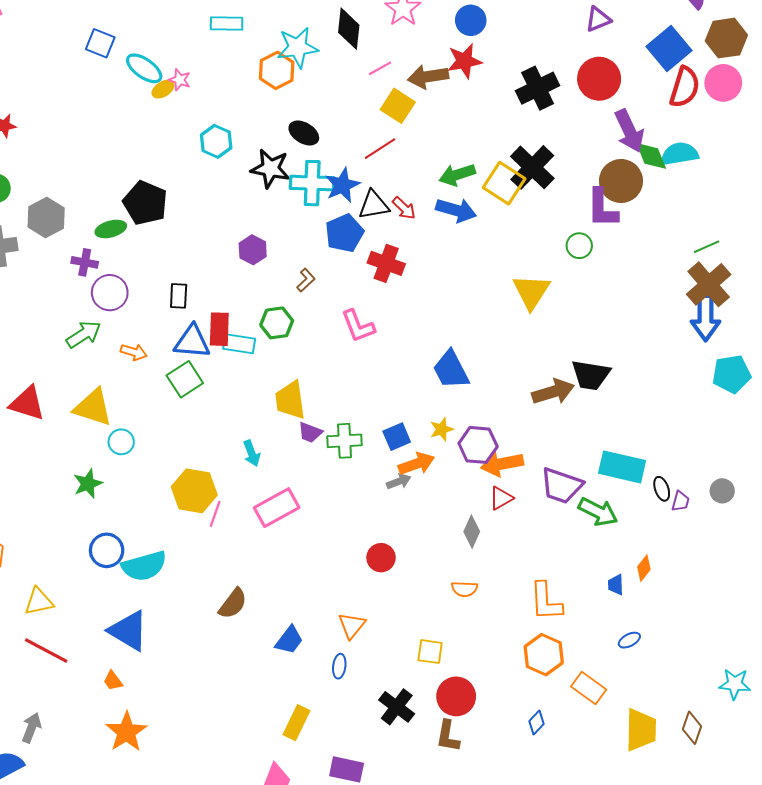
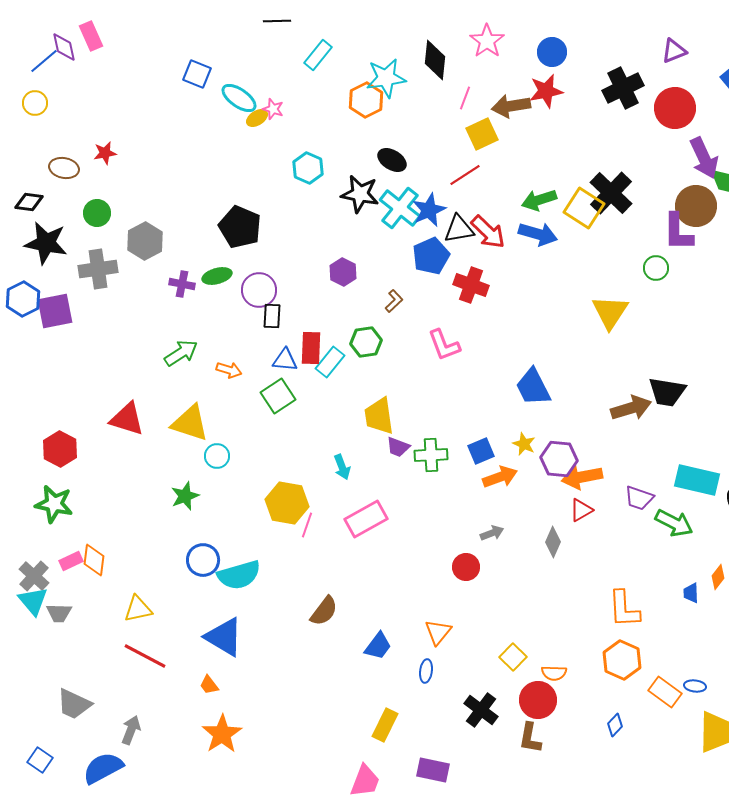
cyan rectangle: (227, 23) -> (318, 55), turned -52
pink line: (380, 68) -> (465, 98), turned -40
black cross: (538, 88) -> (623, 88), moved
yellow square: (398, 106) -> (482, 134), turned 32
cyan cross: (312, 183) -> (400, 208), turned 36
red arrow: (404, 208) -> (488, 232), size x1.5
green ellipse: (111, 229) -> (217, 276), moved
purple circle: (110, 293) -> (259, 290), moved
blue triangle: (192, 342) -> (285, 360), size x0.7
cyan rectangle: (239, 344) -> (330, 362), turned -60
yellow star: (442, 429) -> (524, 444), turned -30
gray arrow: (399, 481) -> (492, 533), moved
purple trapezoid: (562, 486) -> (639, 498), size x0.7
orange semicircle: (464, 589) -> (554, 673), moved
blue ellipse: (629, 640) -> (695, 686), moved, turned 35
yellow square: (430, 652) -> (513, 657), turned 36

